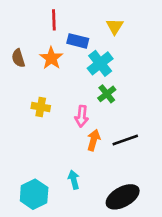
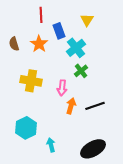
blue rectangle: (78, 41) -> (59, 31), turned 56
yellow cross: (41, 107) -> (31, 81), size x1.5
cyan arrow: (74, 180) -> (51, 145), moved
cyan hexagon: (34, 194) -> (26, 128), moved

